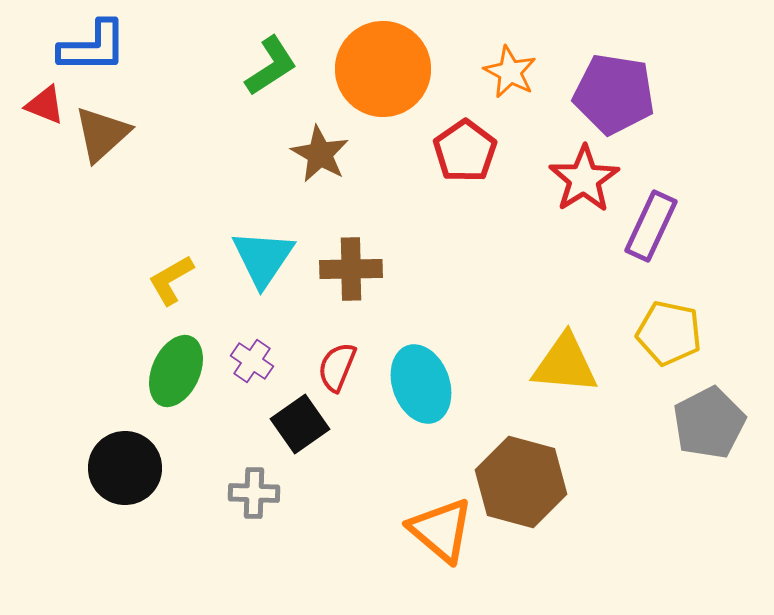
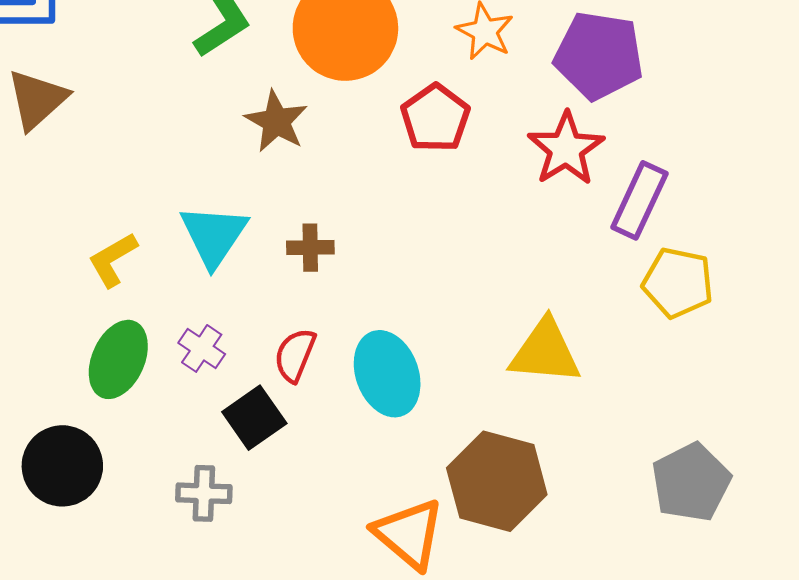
brown cross: (351, 269) -> (310, 248), size x0.7
yellow pentagon: (669, 333) -> (678, 283), moved
gray pentagon: (709, 423) -> (691, 482), moved

